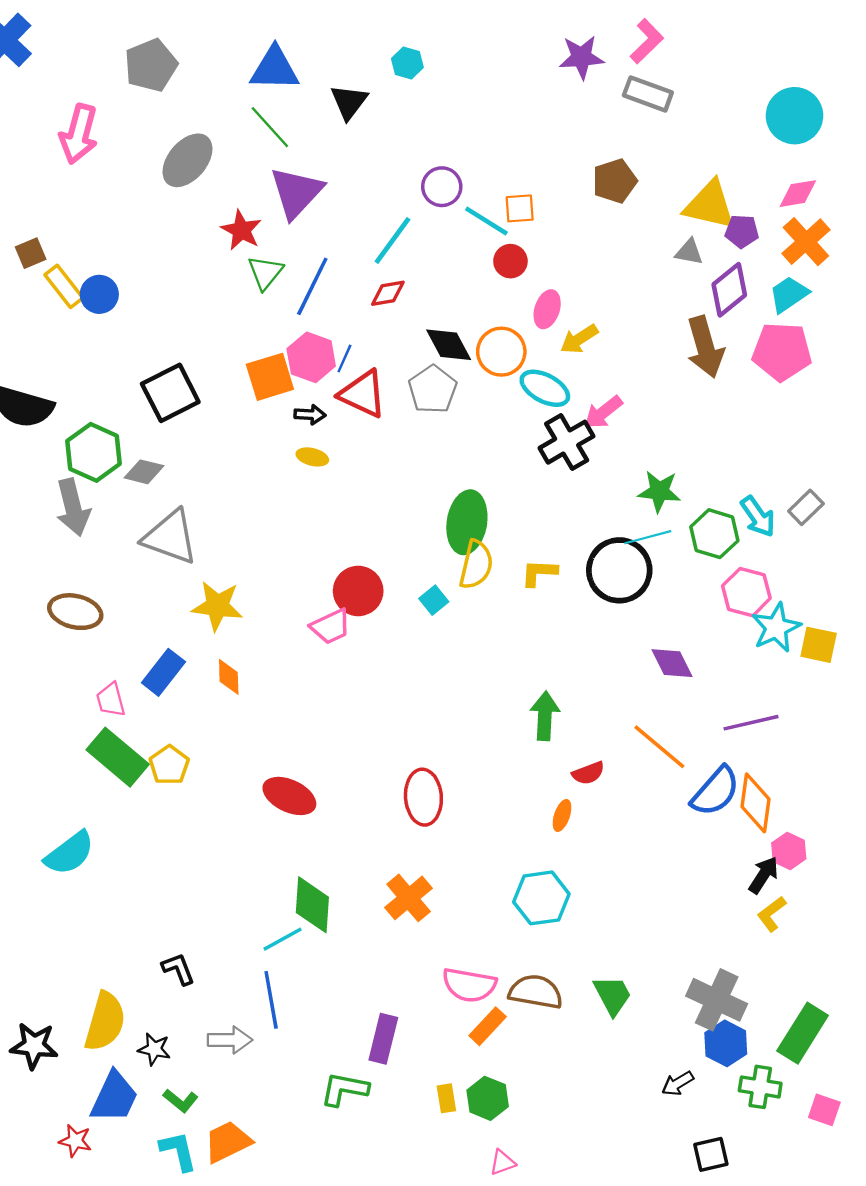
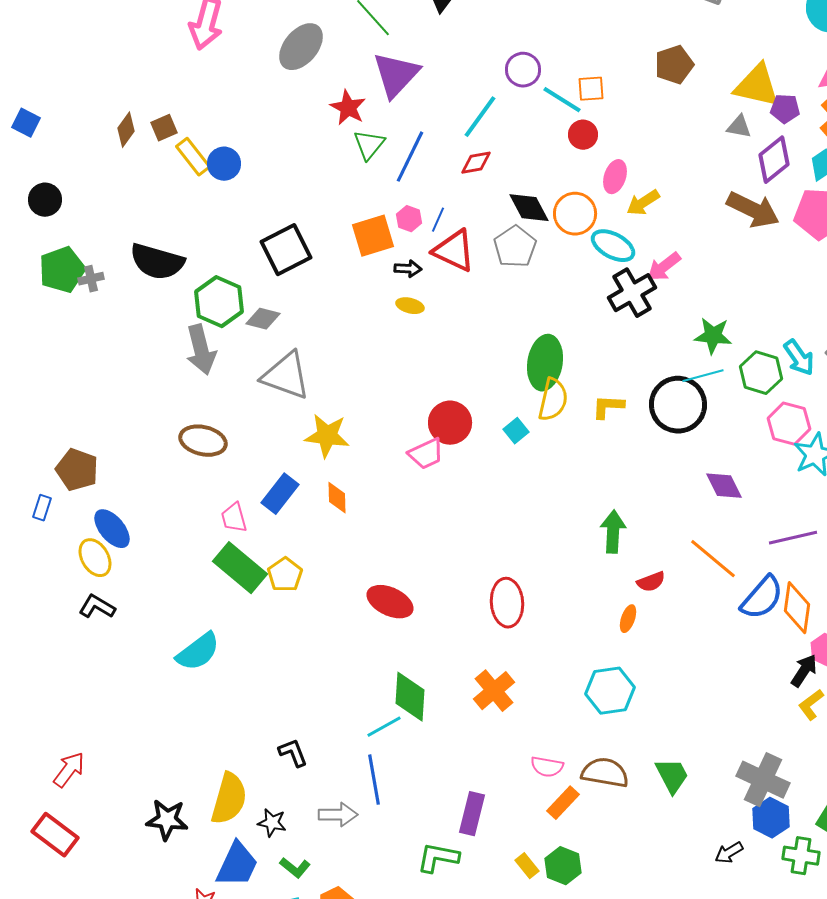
brown arrow: (705, 347) -> (753, 210), turned -48
pink hexagon: (311, 357) -> (409, 219), size x0.6
pink semicircle: (469, 985) -> (547, 767), size x0.7
yellow rectangle: (446, 1098) -> (527, 866), turned -30

